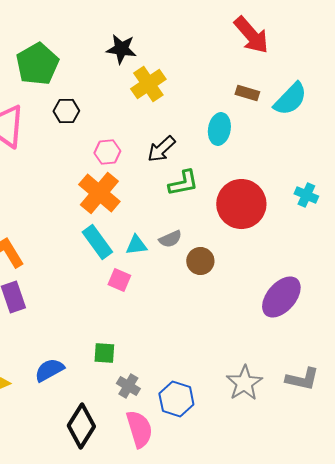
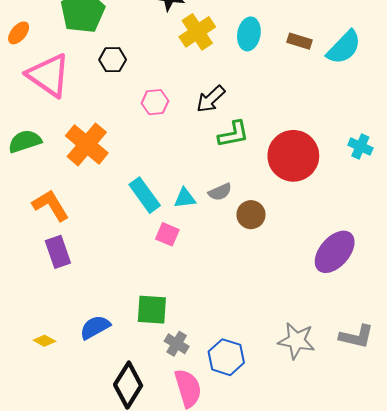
cyan ellipse: (219, 129) -> (249, 34), moved
orange cross: (99, 193) -> (87, 144), moved
green square: (104, 353) -> (152, 310), size x1.4
gray star: (244, 383) -> (296, 341), turned -30

